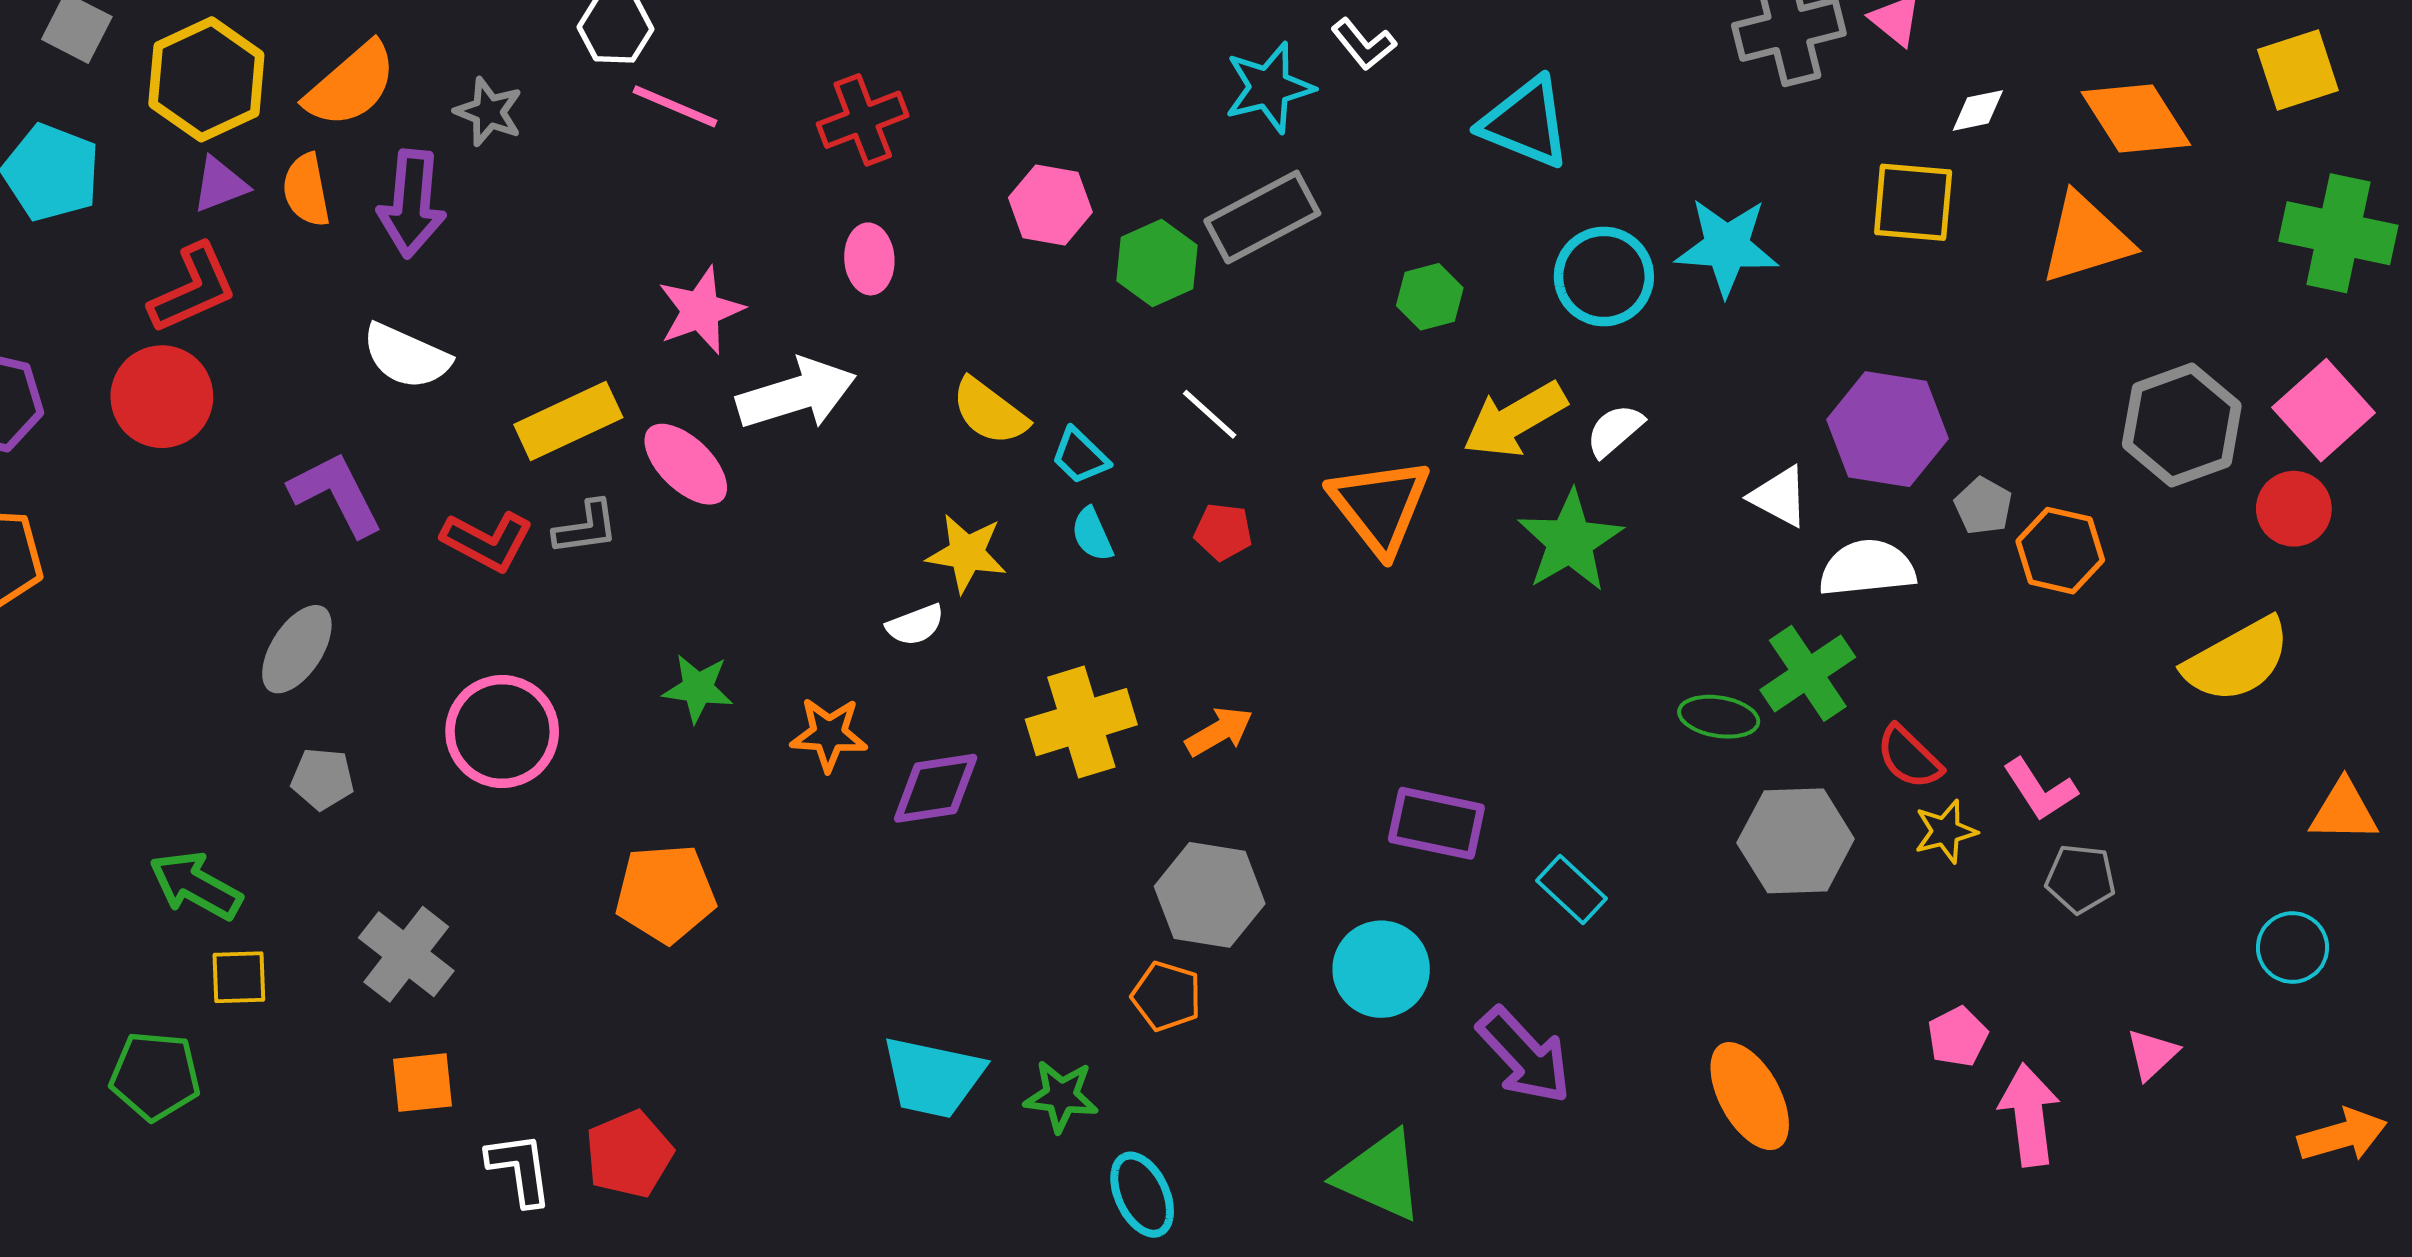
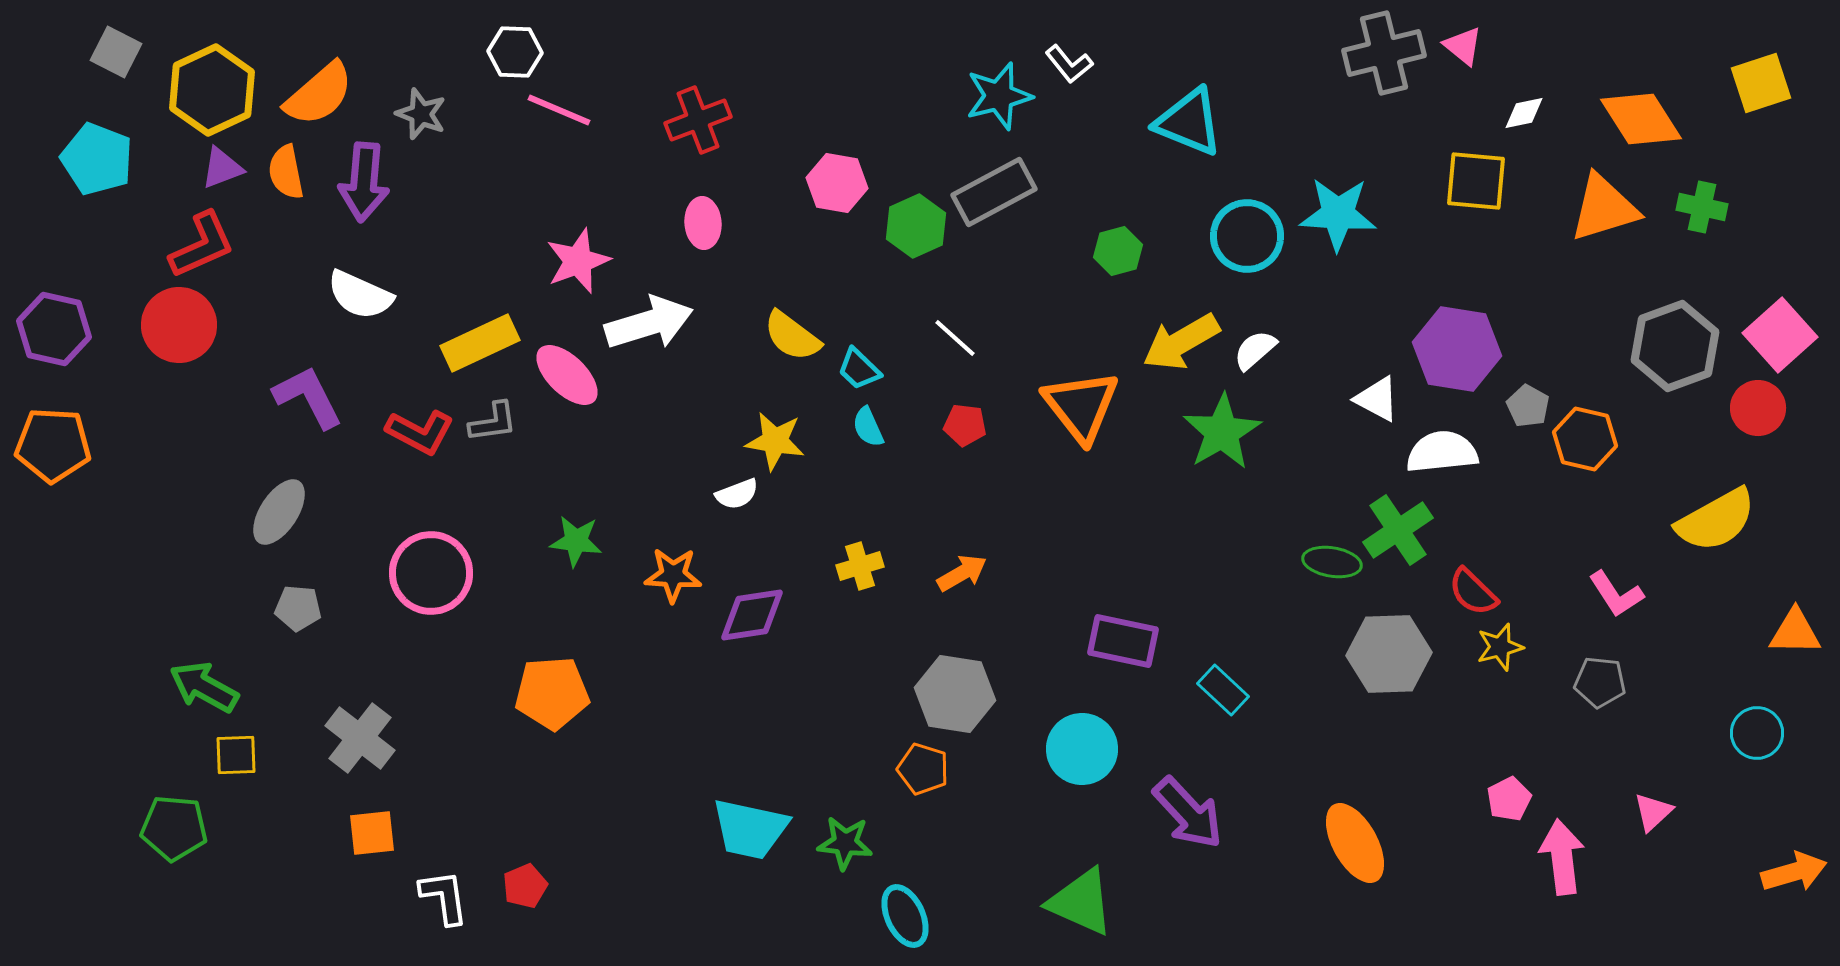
green cross: (2338, 233) -> (1702, 207), moved, size x0.6
yellow cross: (1081, 722) -> (860, 566), size x0.6
pink L-shape: (2040, 790) -> (1616, 594), moved
red pentagon: (629, 1154) -> (525, 886), size x0.7

